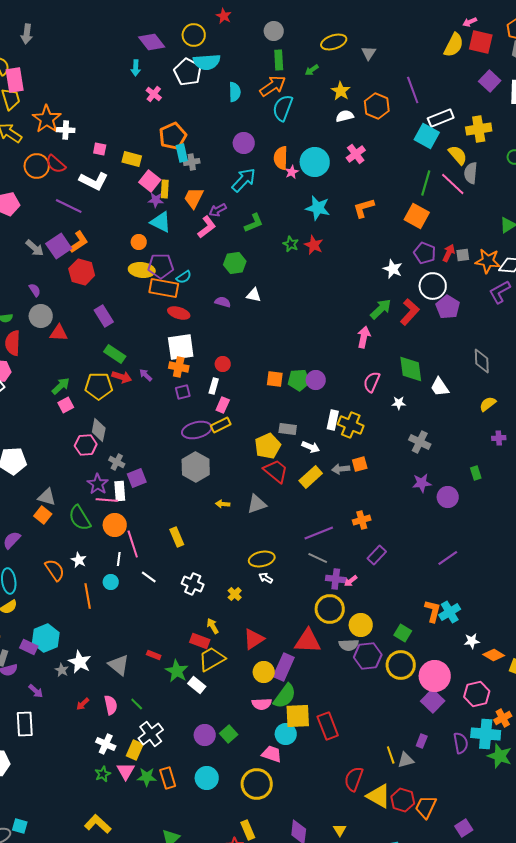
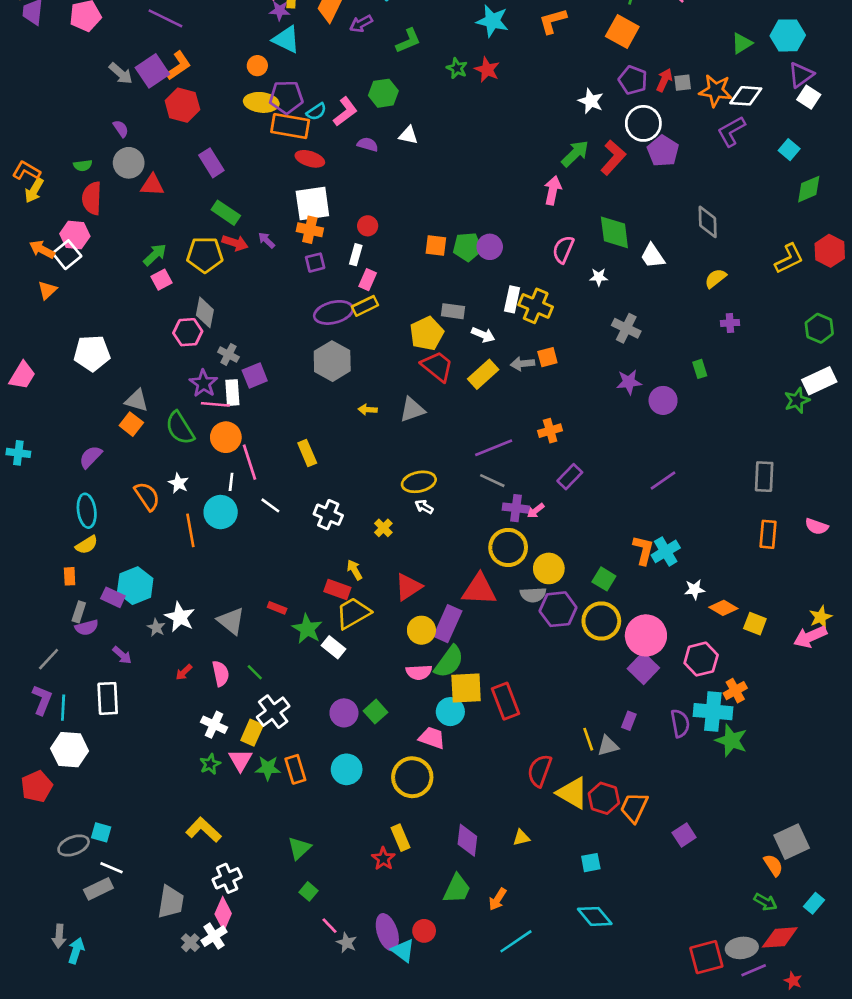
pink L-shape: (207, 227) -> (345, 112), moved
cyan circle: (111, 582) -> (221, 512), size x1.6
yellow triangle: (340, 830) -> (521, 838), turned 48

